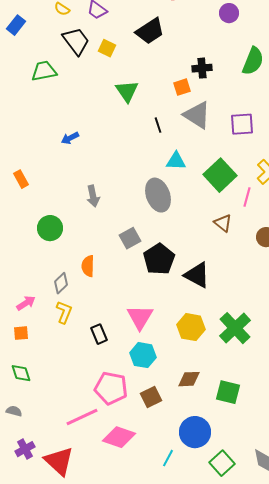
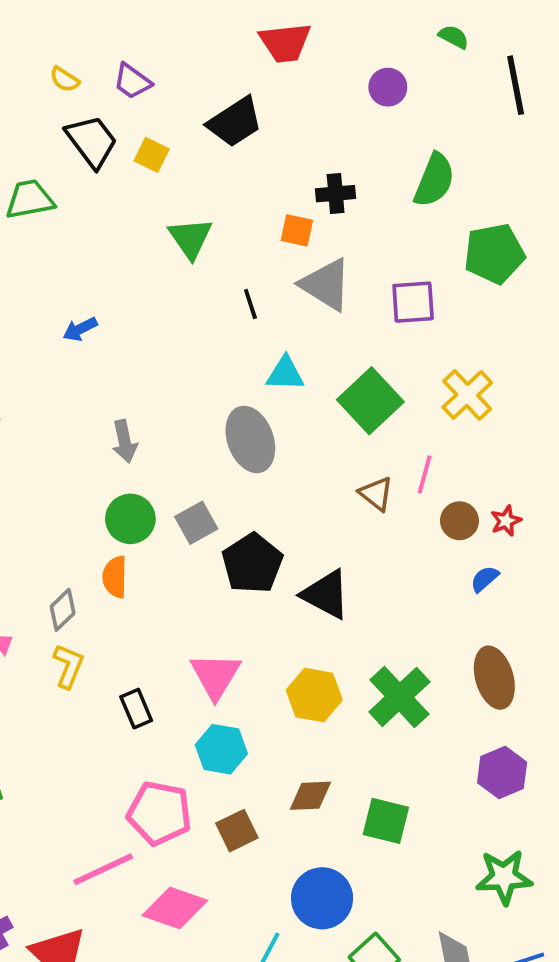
orange square: (182, 87) -> (297, 230), turned 30
pink line: (247, 197) -> (425, 474), moved
green circle: (50, 228) -> (130, 519), moved

